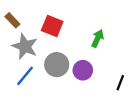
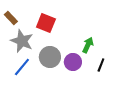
green arrow: (98, 38) -> (88, 45), moved
black line: (120, 83) -> (101, 65), moved

